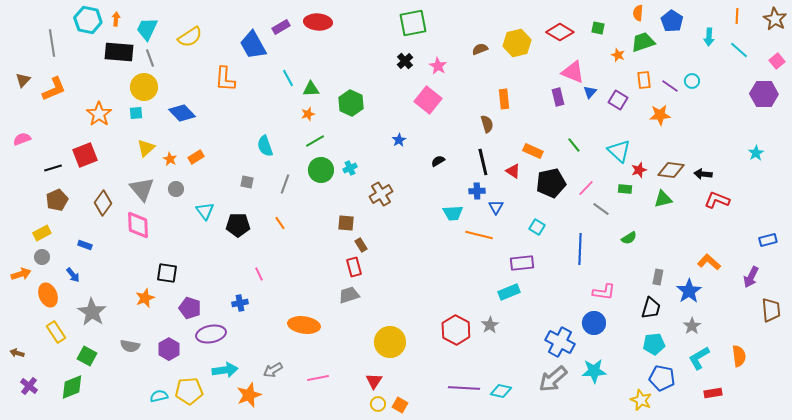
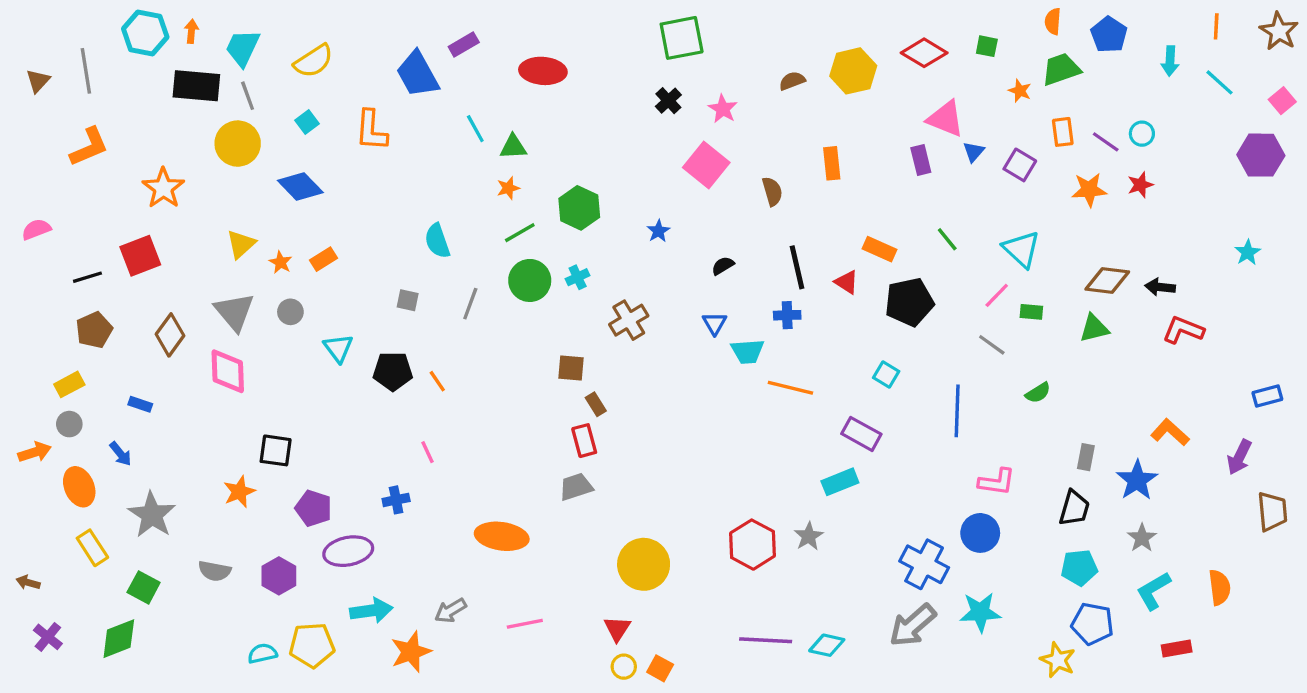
red ellipse: (318, 22) -> (543, 71), moved
brown triangle: (23, 80) -> (38, 81), moved
green hexagon: (351, 103) -> (579, 208), moved
cyan square: (136, 113) -> (307, 122), moved, turned -32
brown semicircle: (487, 124) -> (772, 191), moved
red star: (639, 170) -> (1140, 185), moved
pink line: (586, 188) -> (997, 295), moved
blue triangle: (496, 207) -> (715, 323), moved
orange line: (280, 223) -> (437, 381), moved
purple rectangle: (522, 263) -> (861, 434), turned 35

